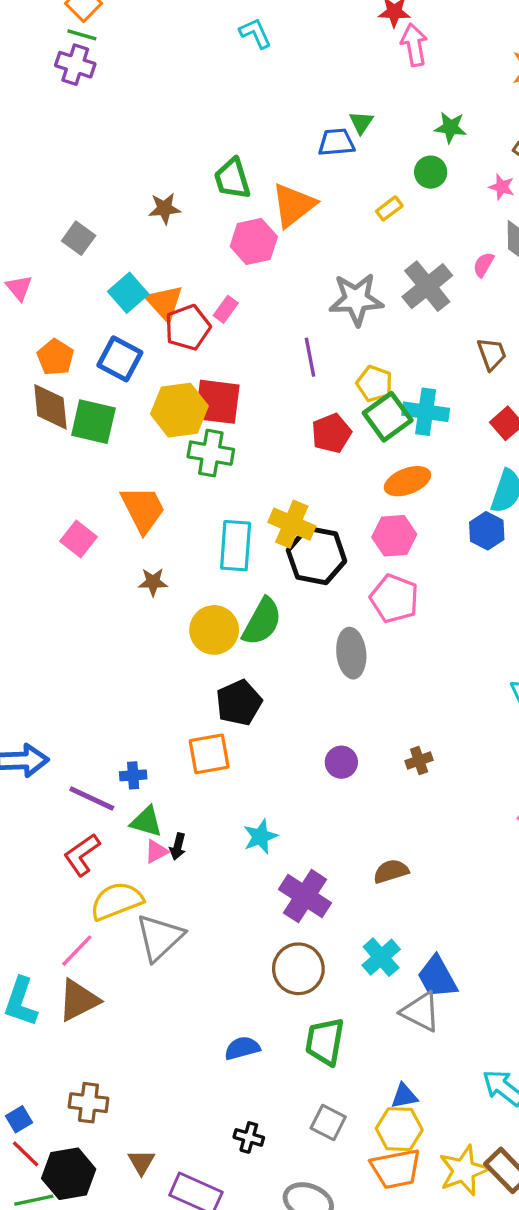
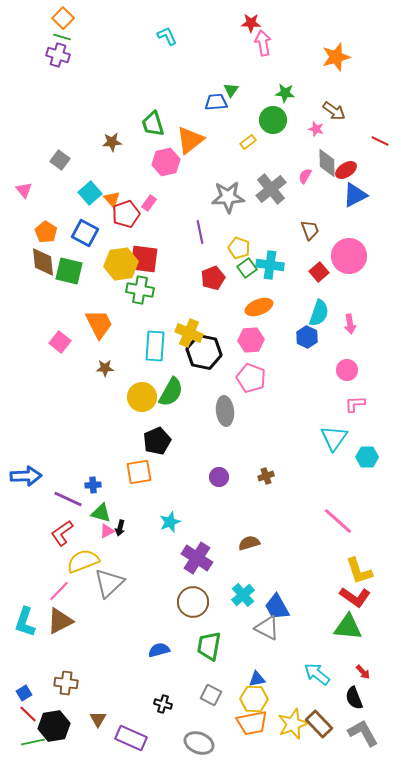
green circle: (431, 172) -> (273, 120), size x1.4
orange triangle: (165, 303) -> (112, 199), size x0.7
green square: (388, 417) -> (247, 268), size x0.7

